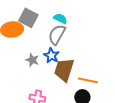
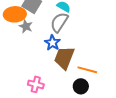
gray star: (32, 60) -> (26, 26), moved

